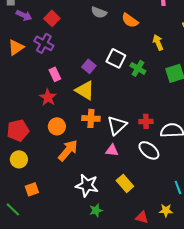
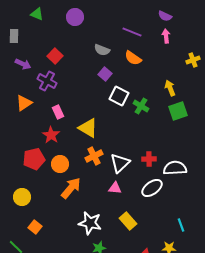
purple arrow: (24, 15) -> (23, 64), moved
yellow arrow: (158, 42) -> (170, 88), moved
orange triangle: (16, 47) -> (24, 103), moved
purple square: (89, 66) -> (105, 74), moved
orange cross: (91, 118) -> (94, 156), turned -30
red pentagon: (18, 130) -> (34, 159), moved
white ellipse: (149, 150) -> (152, 188), turned -75
orange square: (32, 189) -> (35, 227), turned -32

